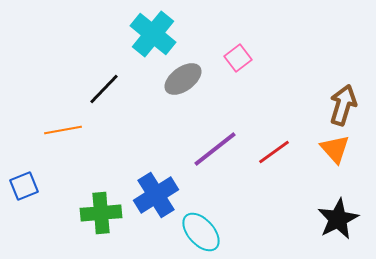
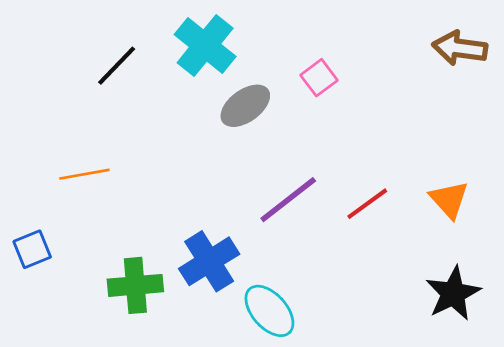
black line: (104, 89) -> (117, 66), moved
brown arrow: (343, 105) -> (460, 48), moved, turned -99

